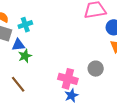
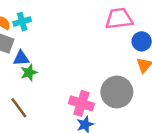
cyan cross: (25, 25) -> (22, 22), moved
gray circle: (96, 69) -> (117, 92), size x1.6

